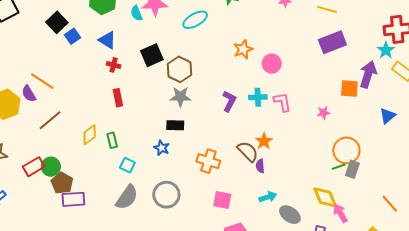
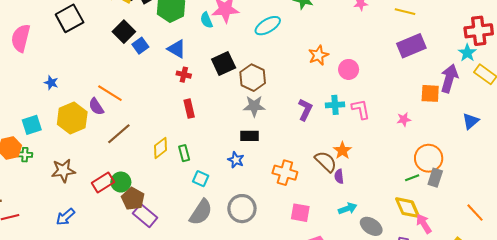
green line: (339, 167) -> (412, 178), moved
purple rectangle: (73, 199) -> (145, 216), turned 45

